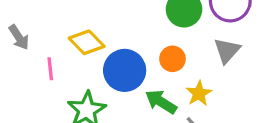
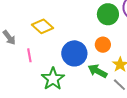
yellow diamond: (87, 42) -> (43, 26), moved

